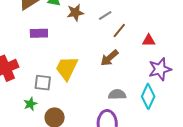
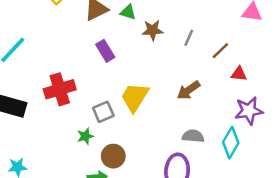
gray line: (105, 16) -> (189, 38), turned -40
brown line: (119, 30) -> (220, 51), moved
purple rectangle: (39, 33) -> (105, 51), turned 54
gray square: (43, 83) -> (103, 112), turned -36

